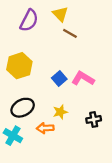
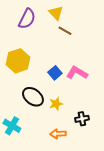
black ellipse: (23, 108) -> (33, 97), moved, turned 65
black cross: (94, 119) -> (82, 119), moved
orange arrow: (45, 128) -> (58, 134), moved

